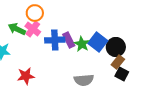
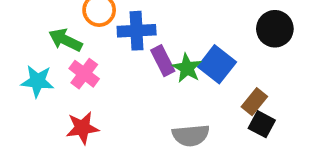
pink cross: (33, 29) -> (84, 74), moved
blue cross: (55, 40) -> (137, 31), moved
black circle: (116, 47) -> (275, 29), moved

